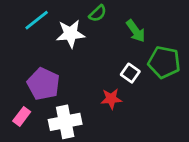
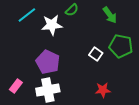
green arrow: (136, 31) -> (110, 15), moved
purple pentagon: (43, 84) -> (48, 62), moved
red star: (111, 99) -> (103, 90), moved

